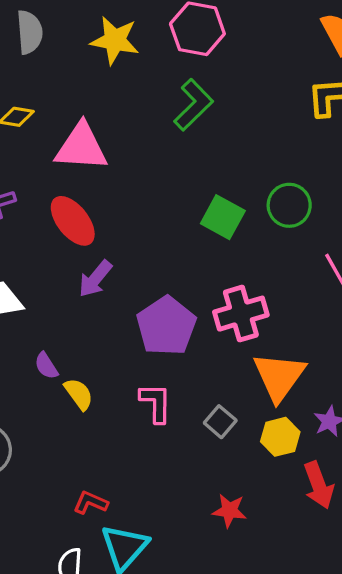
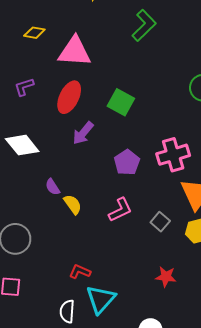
green square: (223, 217) -> (121, 102), moved
red ellipse: (73, 221) -> (69, 97), turned 64
purple pentagon: (166, 326) -> (127, 162), size x0.7
pink L-shape: (156, 403) -> (120, 210), turned 64

